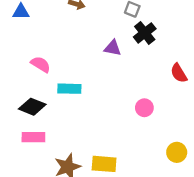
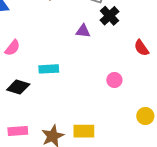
pink semicircle: (41, 64) -> (12, 48), moved, turned 102
pink rectangle: (33, 137) -> (18, 131), moved

